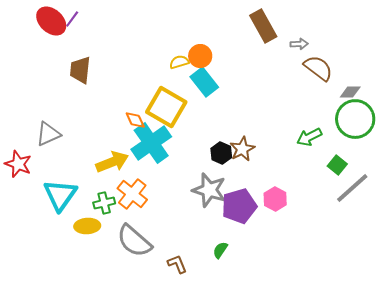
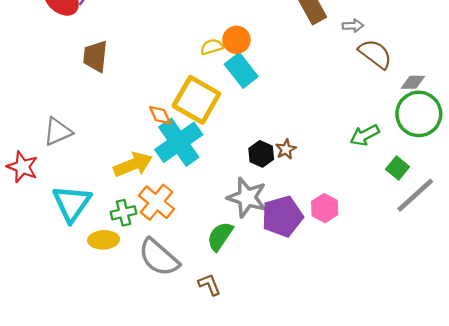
brown star: (242, 149) -> (286, 149), size x0.7
green semicircle: (220, 250) -> (220, 236), moved, size x1.5

